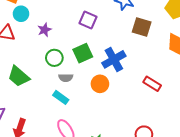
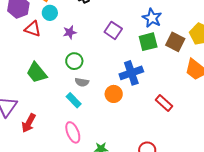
brown square: (142, 27) -> (175, 42), moved
green square: (83, 53) -> (148, 42), moved

